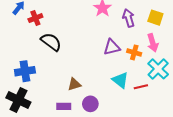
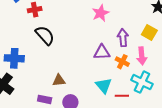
purple arrow: (129, 18) -> (123, 38), moved
cyan cross: (158, 69) -> (142, 82), turned -30

